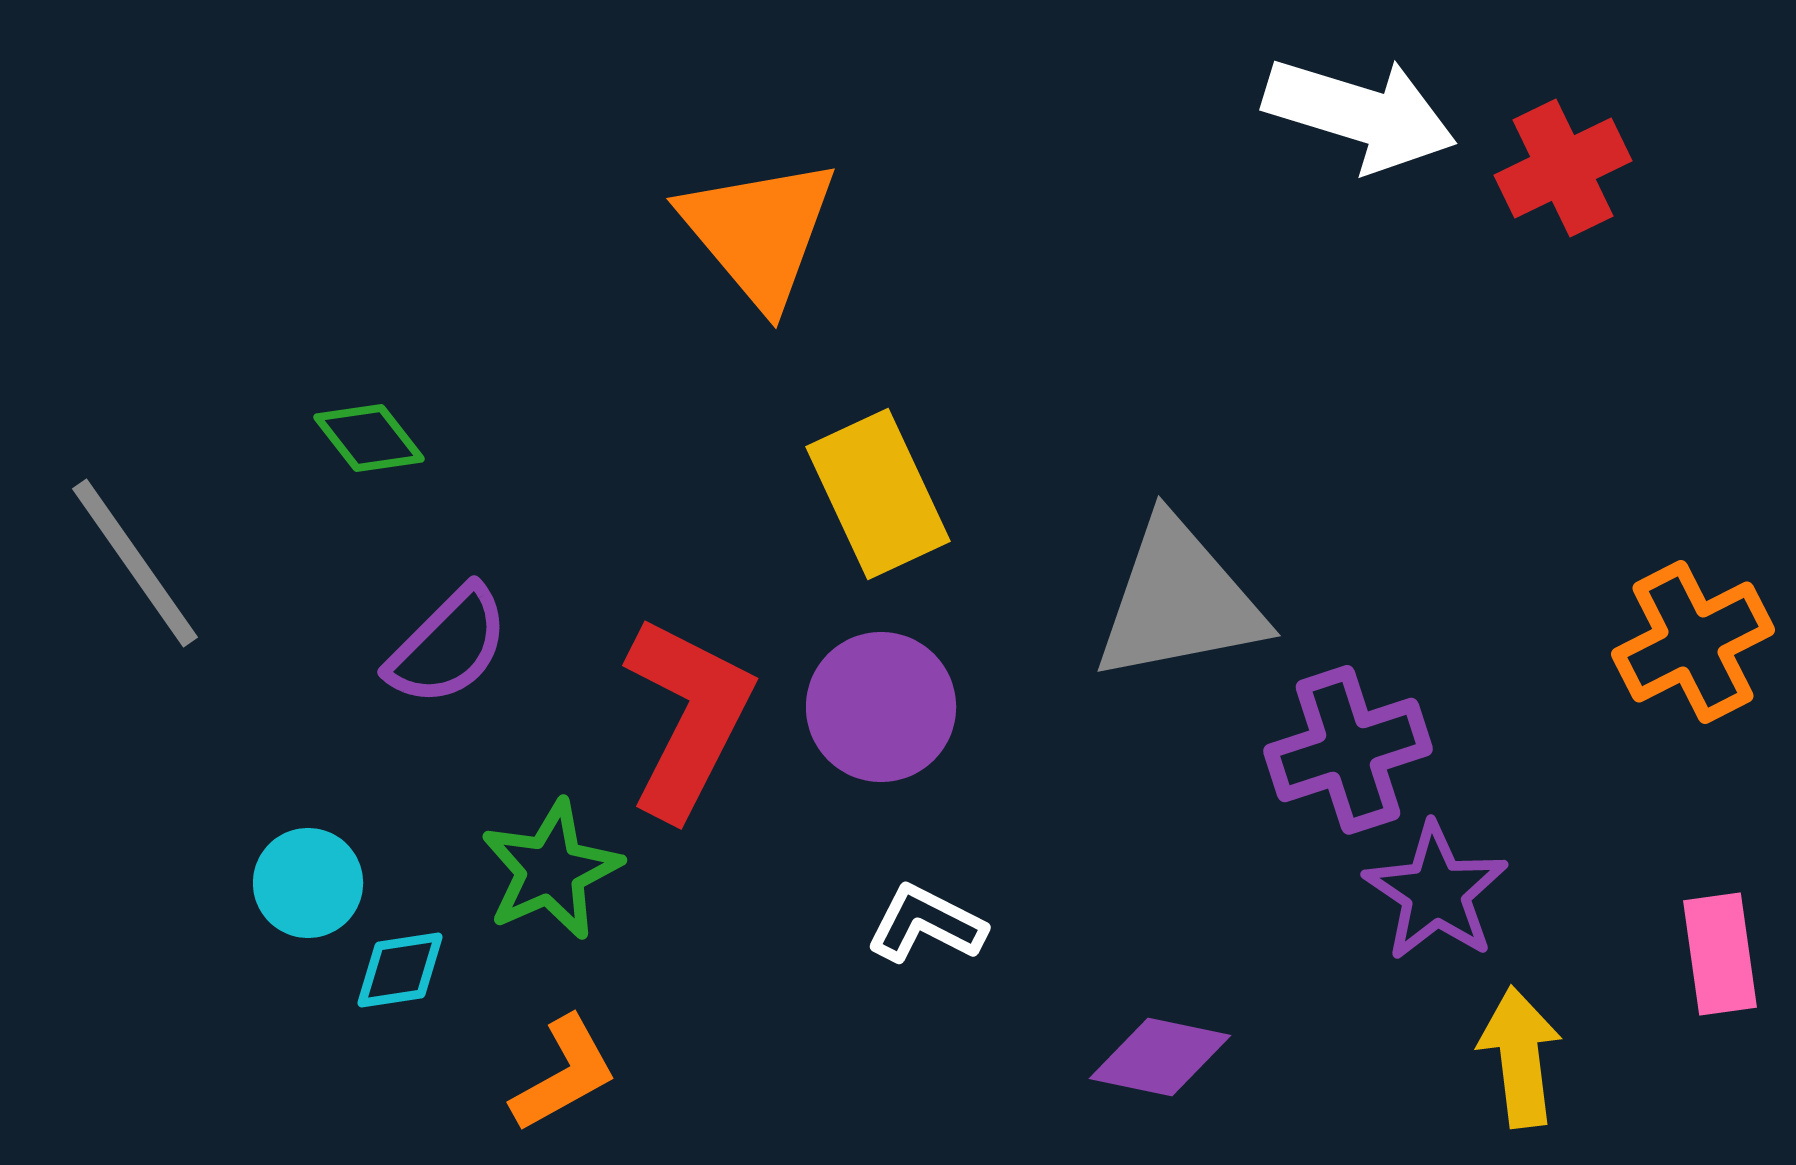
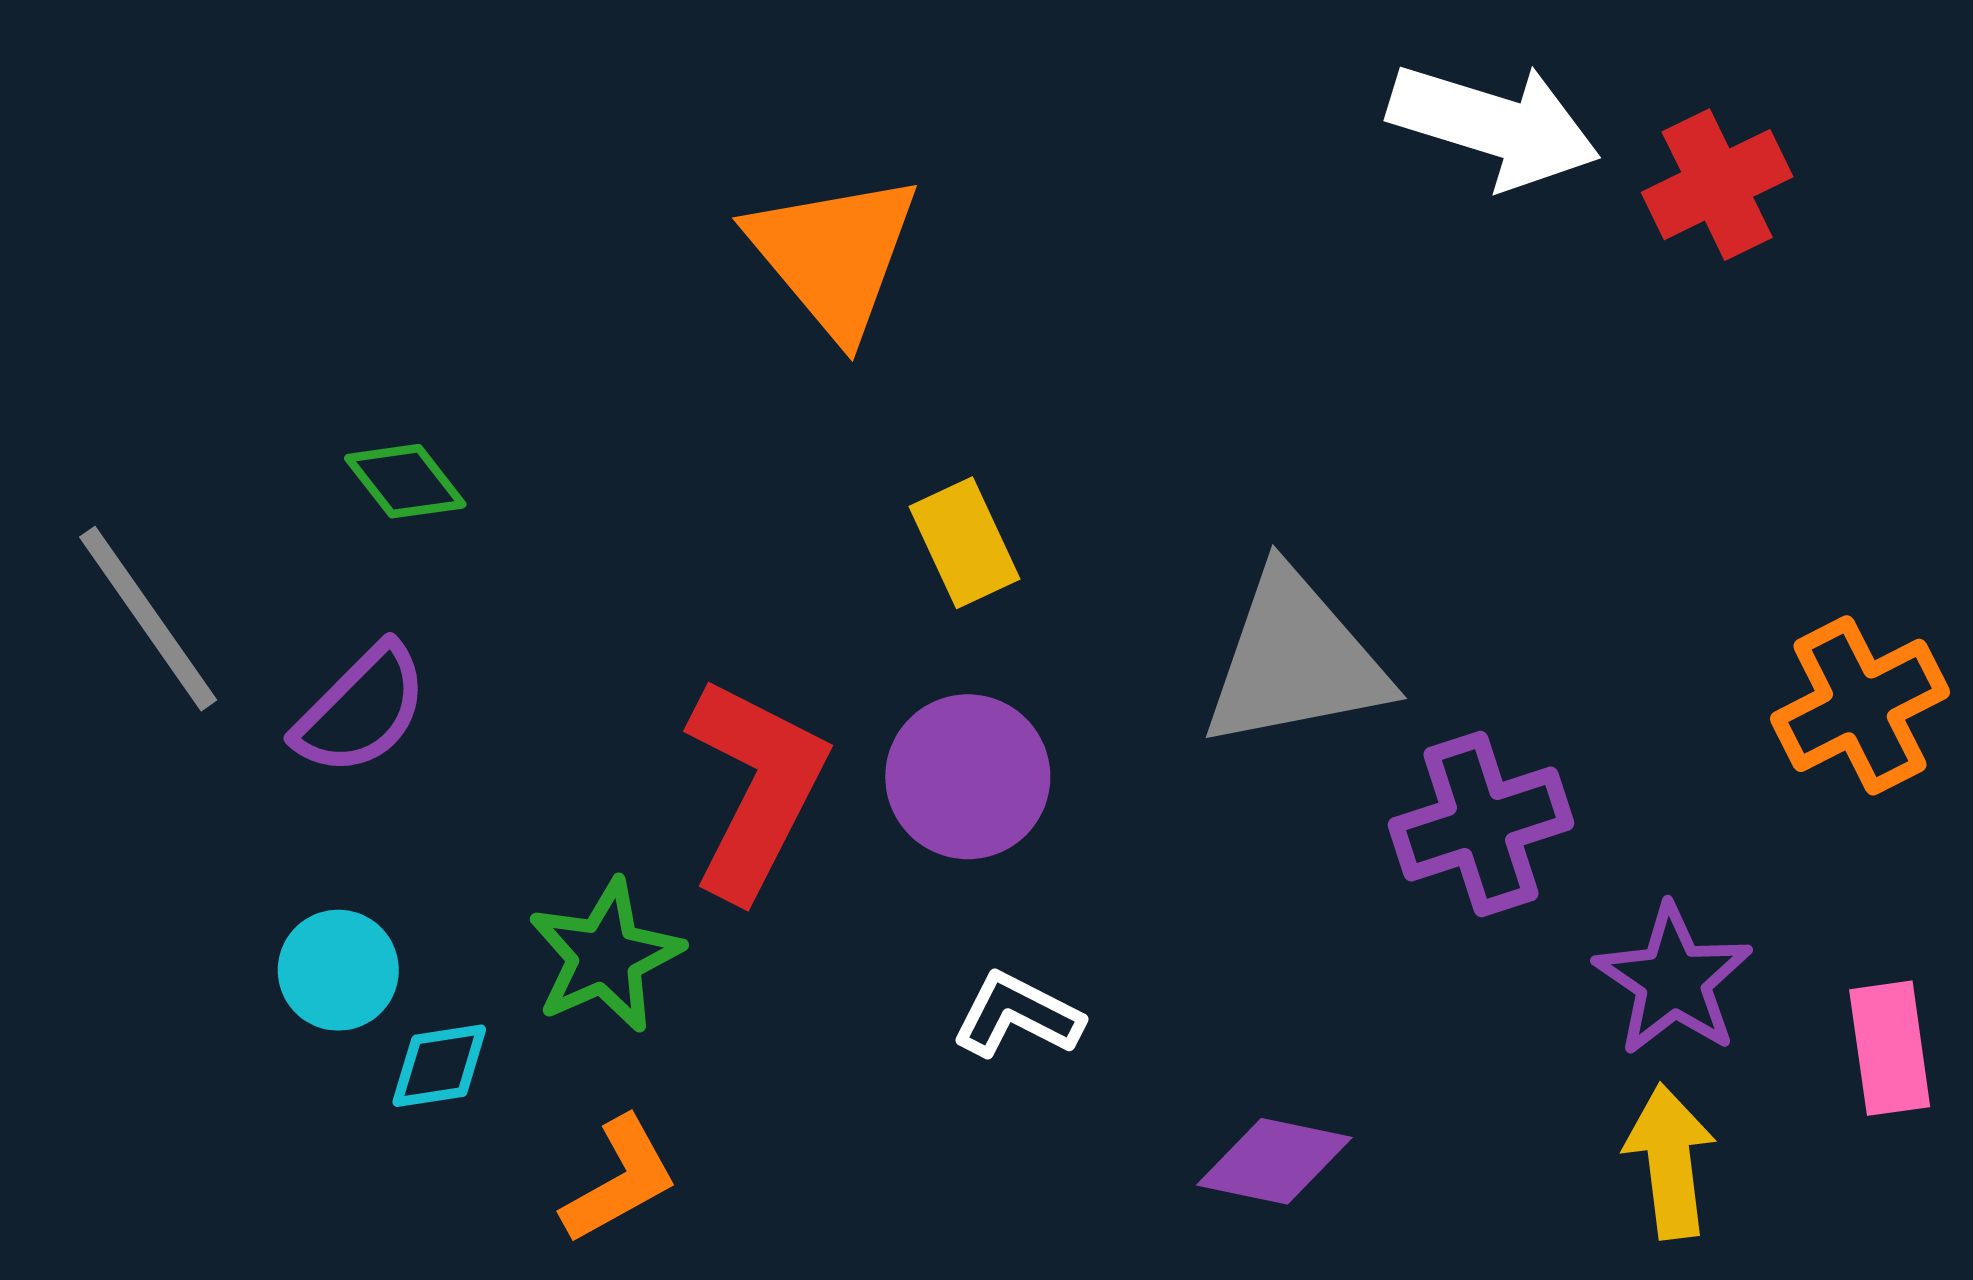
yellow rectangle: (878, 494) -> (965, 543), size x0.7
purple semicircle: (448, 646) -> (361, 710), moved
purple star: (1436, 892) -> (1673, 980), moved

